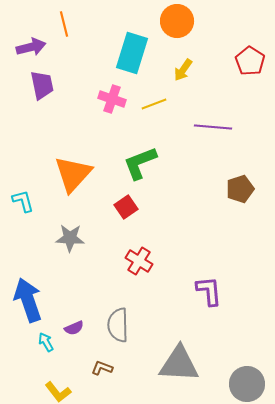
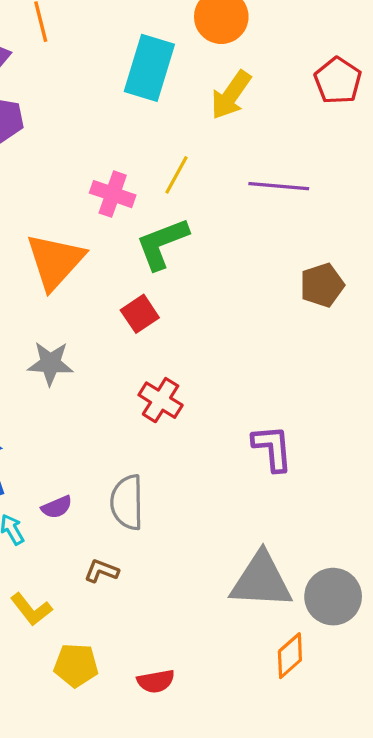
yellow arrow: (183, 70) -> (231, 95), size x1.4
pink cross: (112, 99) -> (113, 194), moved
yellow line: (154, 104) -> (177, 175), moved, turned -40
gray triangle: (179, 364) -> (261, 581), moved

